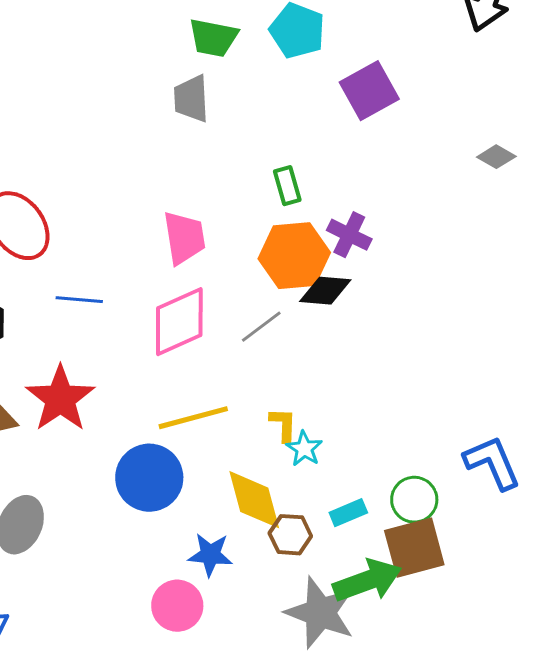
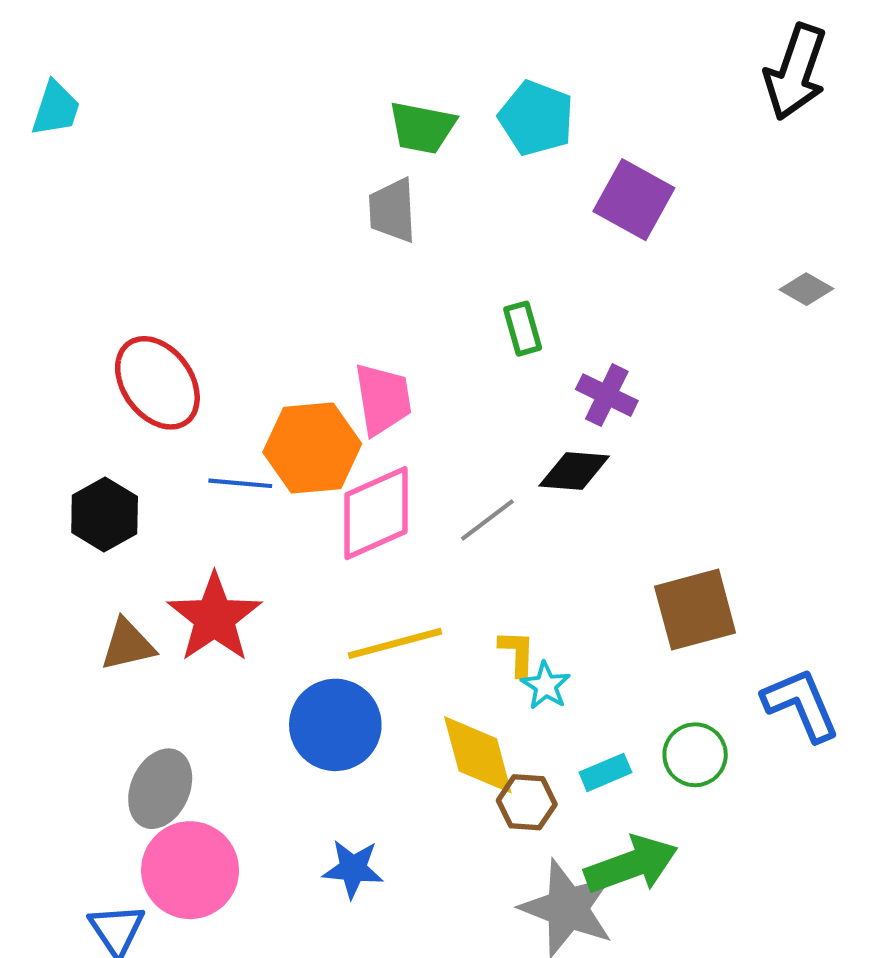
purple square: (369, 91) -> (634, 200), turned -32
orange hexagon: (294, 256) -> (312, 448), moved
brown square: (414, 548) -> (695, 610), moved
blue star: (210, 555) -> (353, 869), moved
pink circle: (177, 606) -> (190, 870), moved, size x1.4

